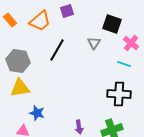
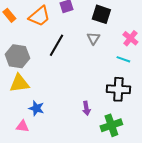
black square: (112, 24) -> (101, 14), moved
purple arrow: (79, 127) -> (86, 108), moved

